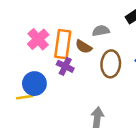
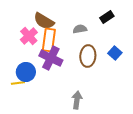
brown semicircle: (84, 47) -> (44, 21), moved, size x1.5
purple cross: (65, 66) -> (51, 58), size x1.6

